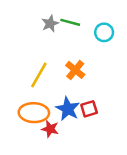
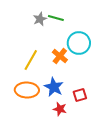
cyan circle: (104, 32) -> (79, 43), moved, size x1.5
red square: (89, 109) -> (80, 95), moved
red star: (50, 129) -> (60, 109), moved

